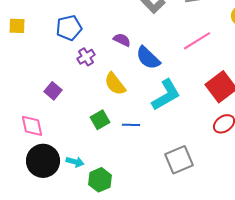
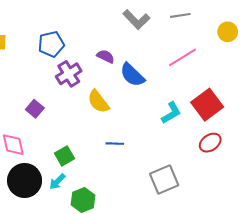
purple cross: (86, 57) -> (69, 74), size x1.4
cyan L-shape: (166, 95) -> (171, 113), moved, size x0.7
green square: (100, 120) -> (65, 156), moved
cyan arrow: (75, 162) -> (57, 182), turned 120

